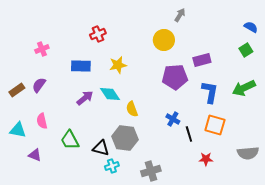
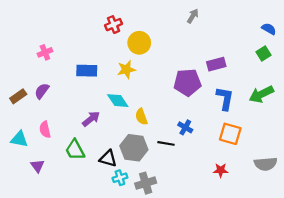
red cross: (98, 34) -> (114, 25), moved
yellow circle: (164, 40) -> (139, 43), moved
purple arrow: (85, 98) -> (91, 119), moved
black line: (189, 134) -> (166, 143), moved, turned -63
purple triangle: (35, 155) -> (37, 166), turned 32
gray cross: (151, 171) -> (146, 183), moved

